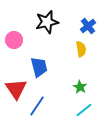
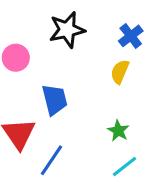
yellow semicircle: (81, 49) -> (120, 72), turned -147

